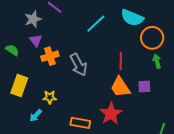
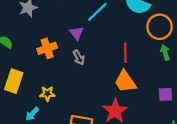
purple triangle: (36, 40) -> (77, 33), moved
gray arrow: (79, 65) -> (79, 57), size x0.6
purple square: (144, 86) -> (165, 94), moved

